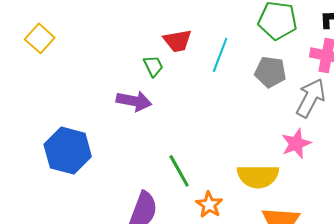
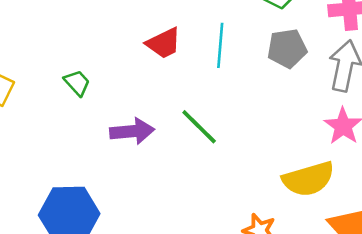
green trapezoid: (153, 66) -> (77, 83), moved
green line: (179, 171) -> (199, 127), moved

